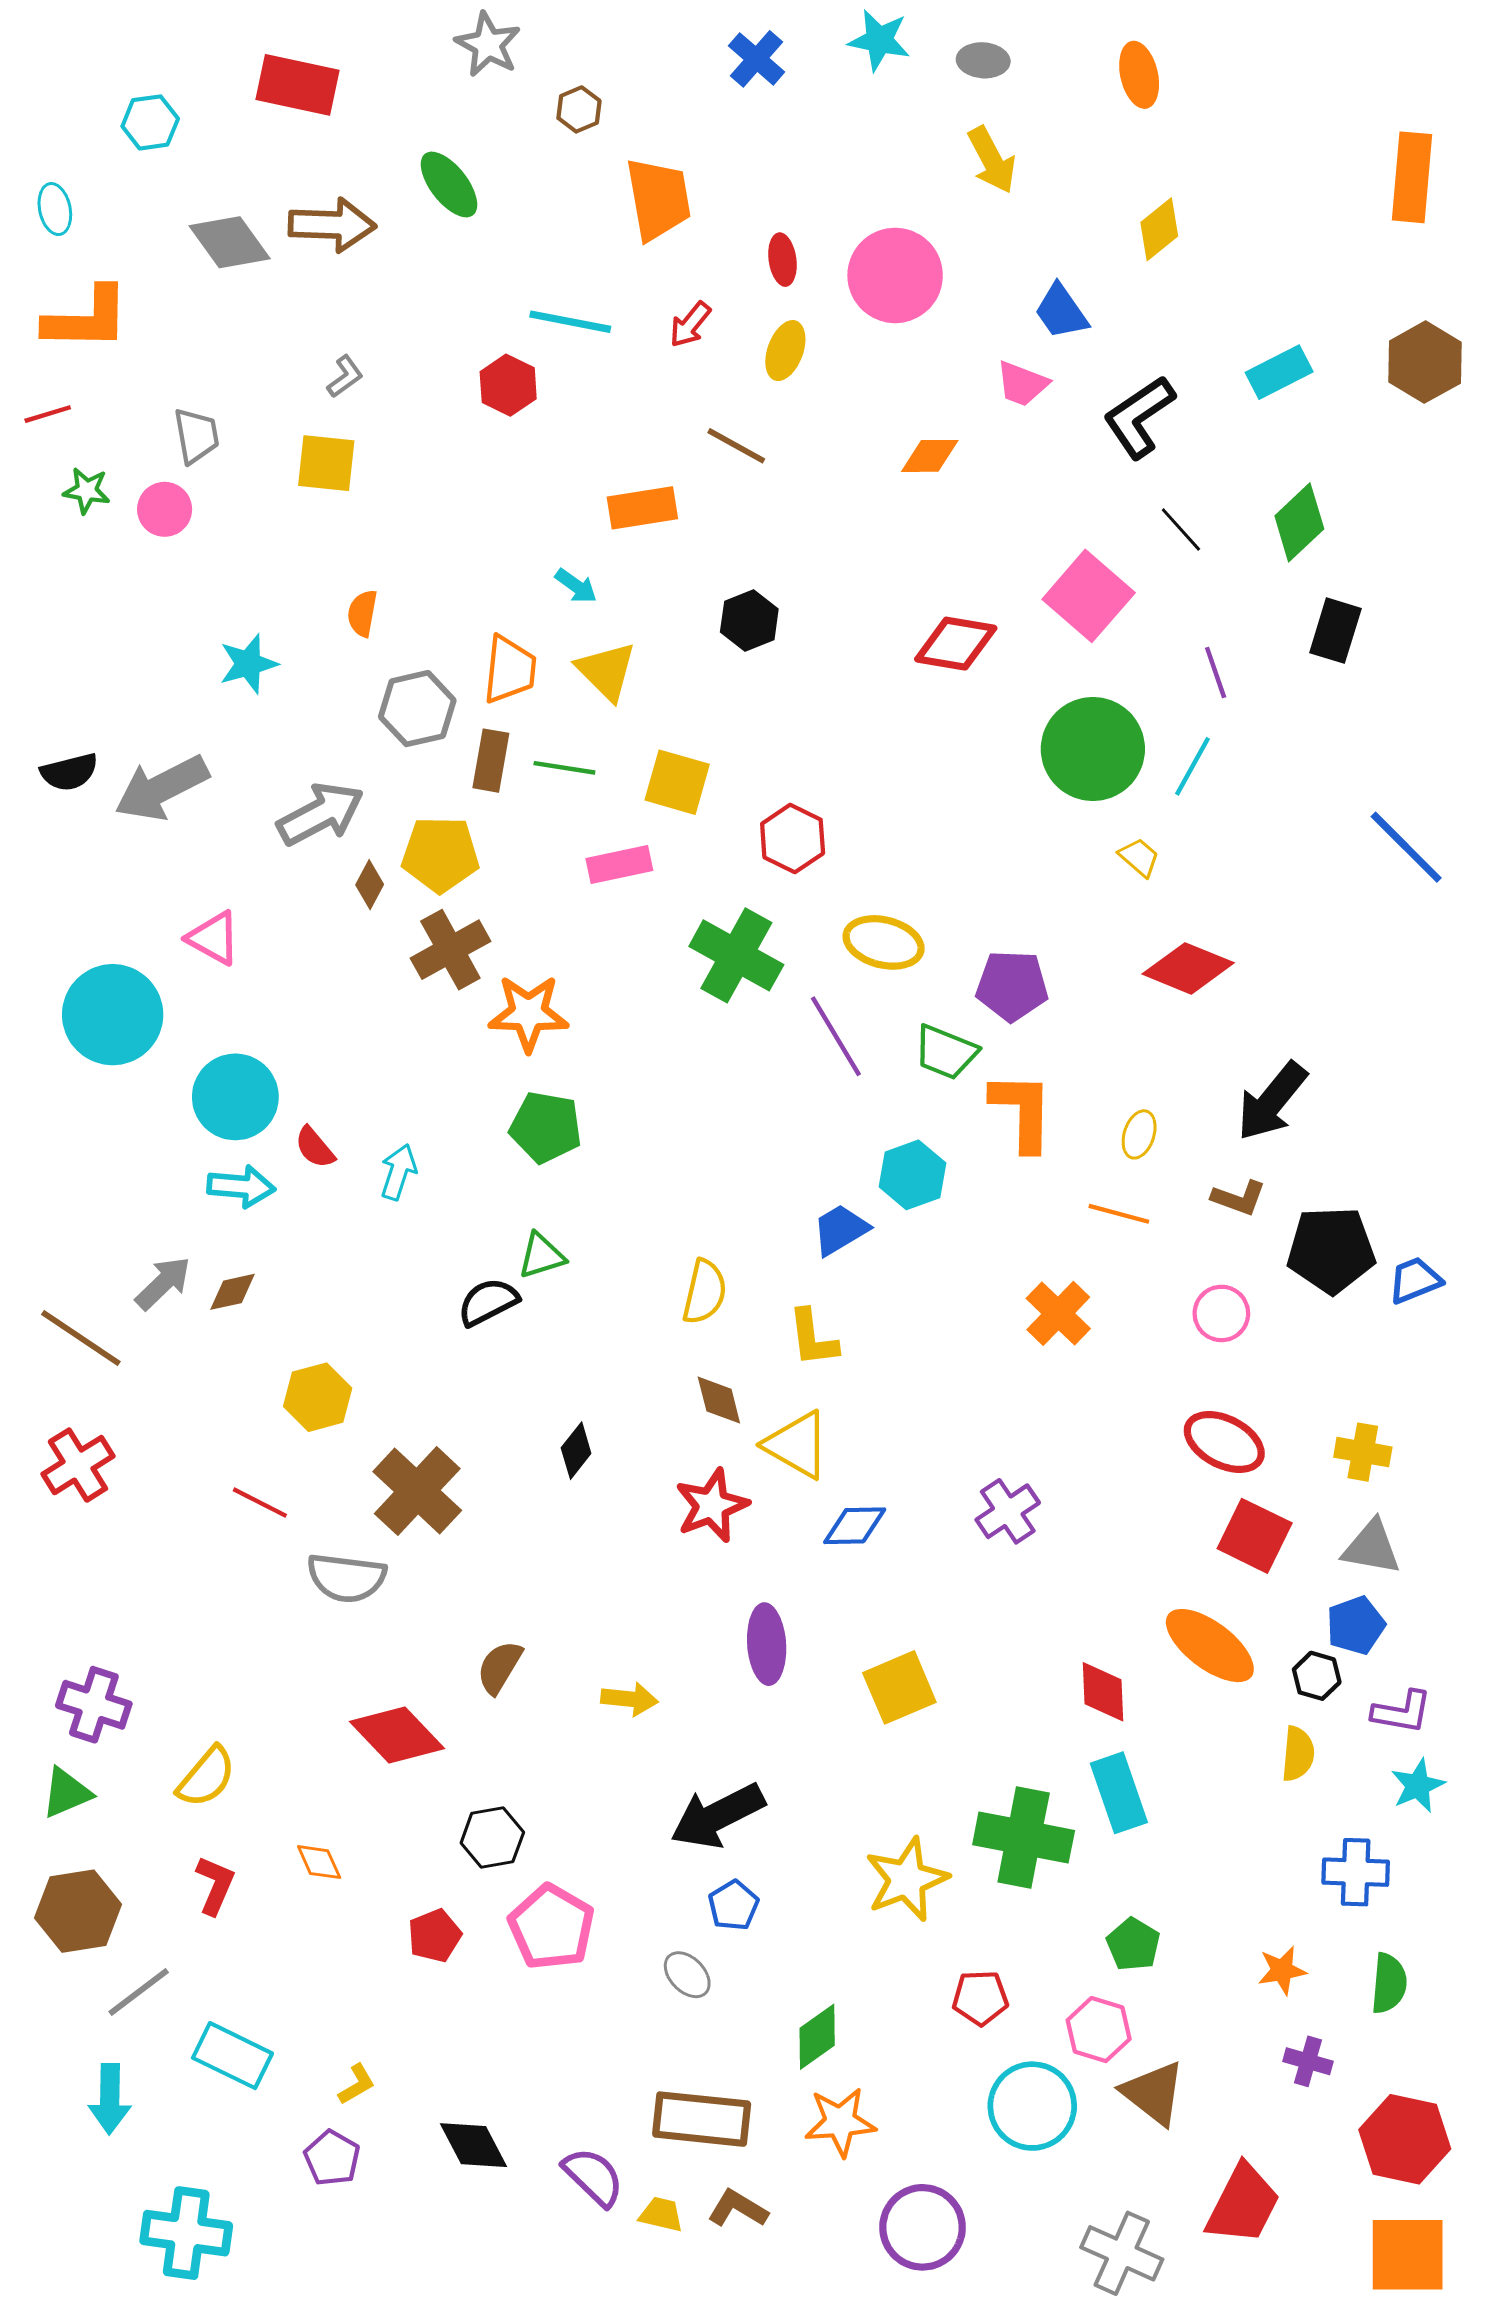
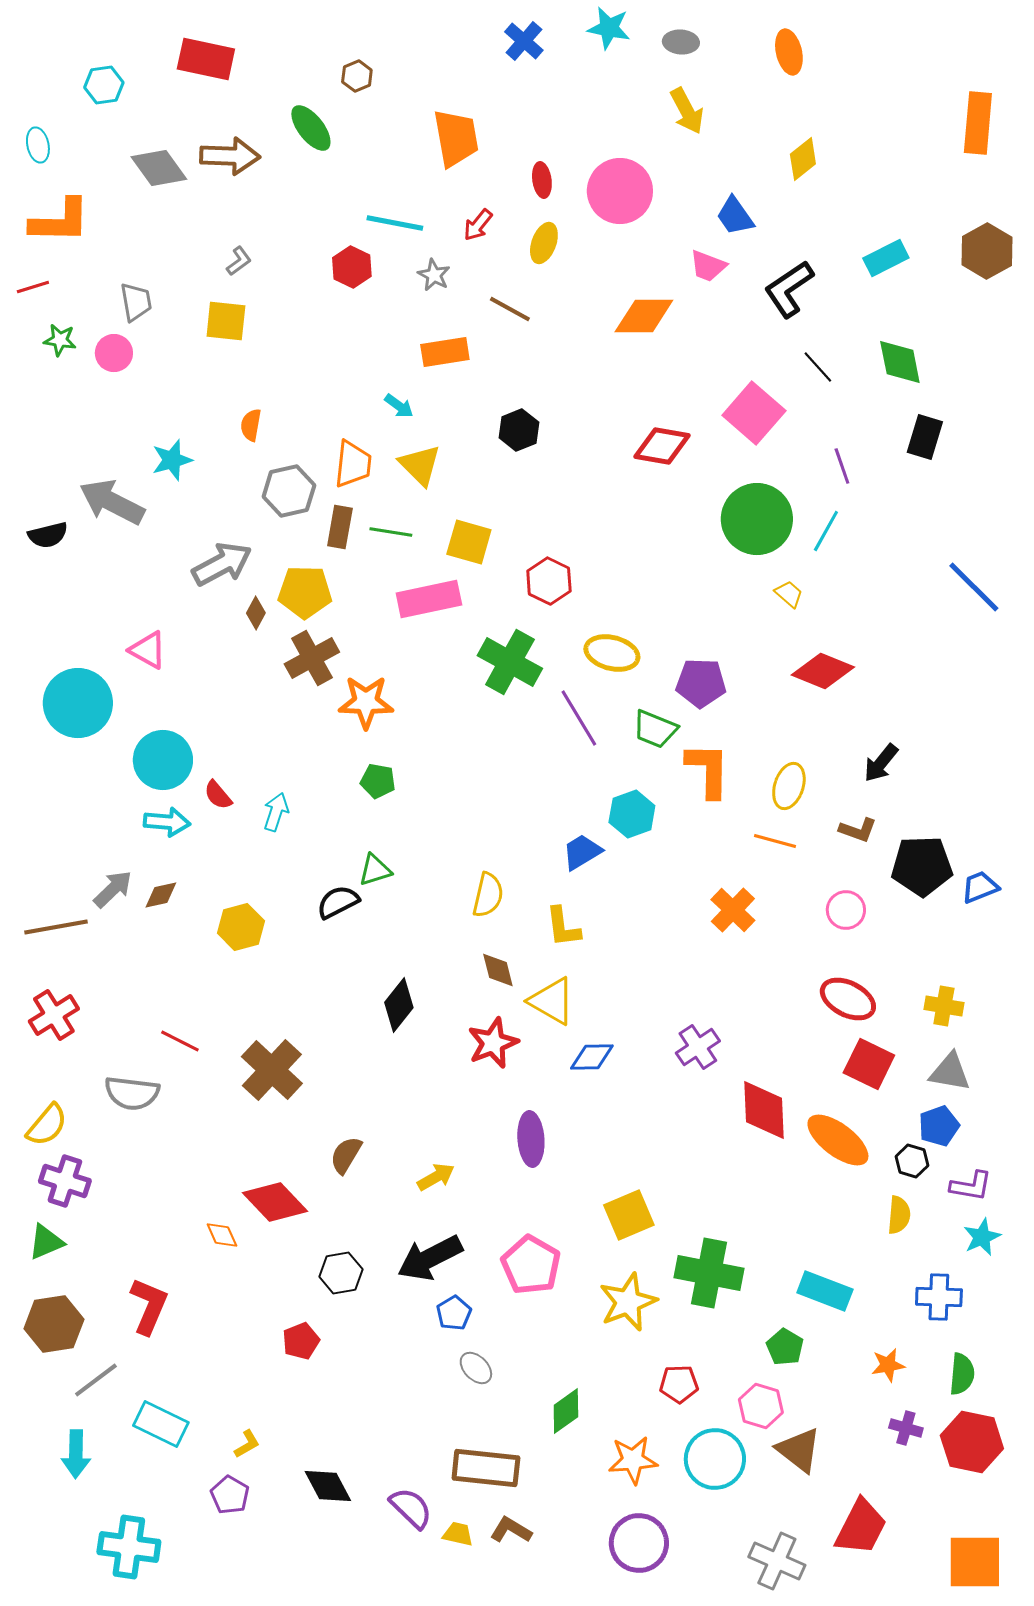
gray star: (488, 44) -> (434, 275), moved, size x0.7
brown hexagon: (579, 109) -> (357, 76), moved
orange diamond: (930, 456) -> (644, 316), size x1.5
green diamond: (1299, 522) -> (900, 362), turned -58
gray arrow: (162, 788) -> (112, 502), moved, turned 54
pink rectangle: (619, 864) -> (429, 599), size x1.4
black arrow: (1272, 1101) -> (881, 763), size x0.7
green pentagon: (546, 1127) -> (378, 781), size x0.7
yellow ellipse: (1139, 1134) -> (789, 786), size x1.4
brown line: (81, 1338) -> (56, 927), turned -44
yellow hexagon: (318, 1397) -> (241, 927), moved
black diamond: (576, 1451) -> (399, 1005), size x1.4
brown cross: (417, 1491) -> (272, 1070), moved
gray semicircle: (346, 1578) -> (132, 1093), moved
yellow square: (899, 1687) -> (629, 1215), moved
red diamond: (1103, 1692) -> (764, 1110), moved, size x1.4
yellow arrow: (629, 1699) -> (436, 1177), turned -36
yellow semicircle: (206, 1777) -> (47, 1125), moved
cyan rectangle: (1119, 1793) -> (825, 1291), moved, turned -50
black arrow: (718, 1816) -> (430, 1258), moved
orange diamond: (319, 1862) -> (222, 1235), moved
red L-shape: (215, 1885) -> (149, 1306), size x1.4
blue pentagon: (733, 1905) -> (454, 1313), moved
pink pentagon: (551, 1927) -> (531, 1265), moved
orange star: (840, 2122) -> (633, 1460), moved
red hexagon: (1405, 2139) -> (972, 1442), moved

